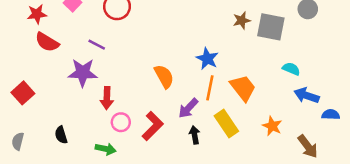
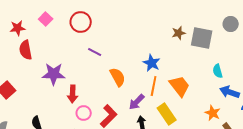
red semicircle: (47, 42) -> (26, 50), turned 48
purple line: (97, 45) -> (95, 52), moved
cyan semicircle: (291, 69) -> (218, 71), turned -128
orange star: (272, 126) -> (213, 113), moved

